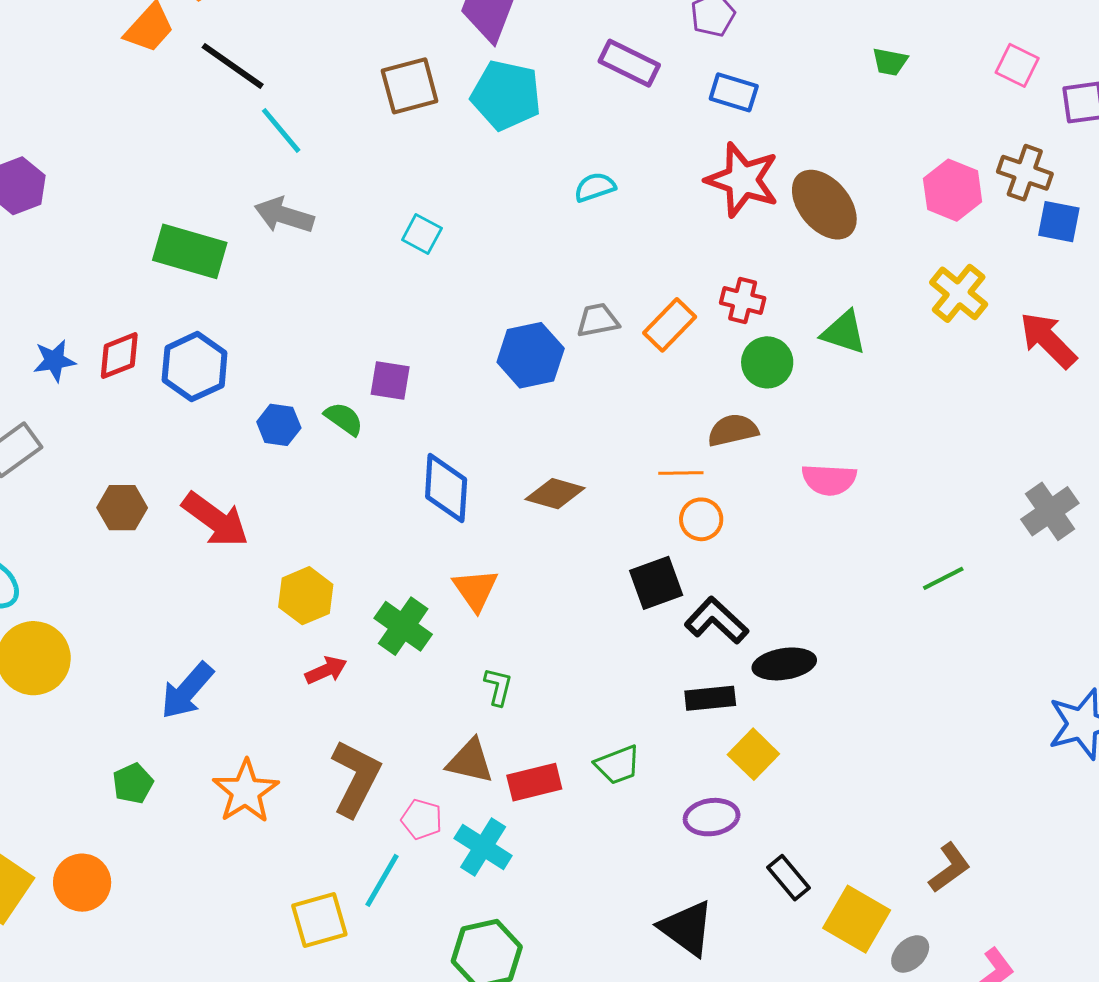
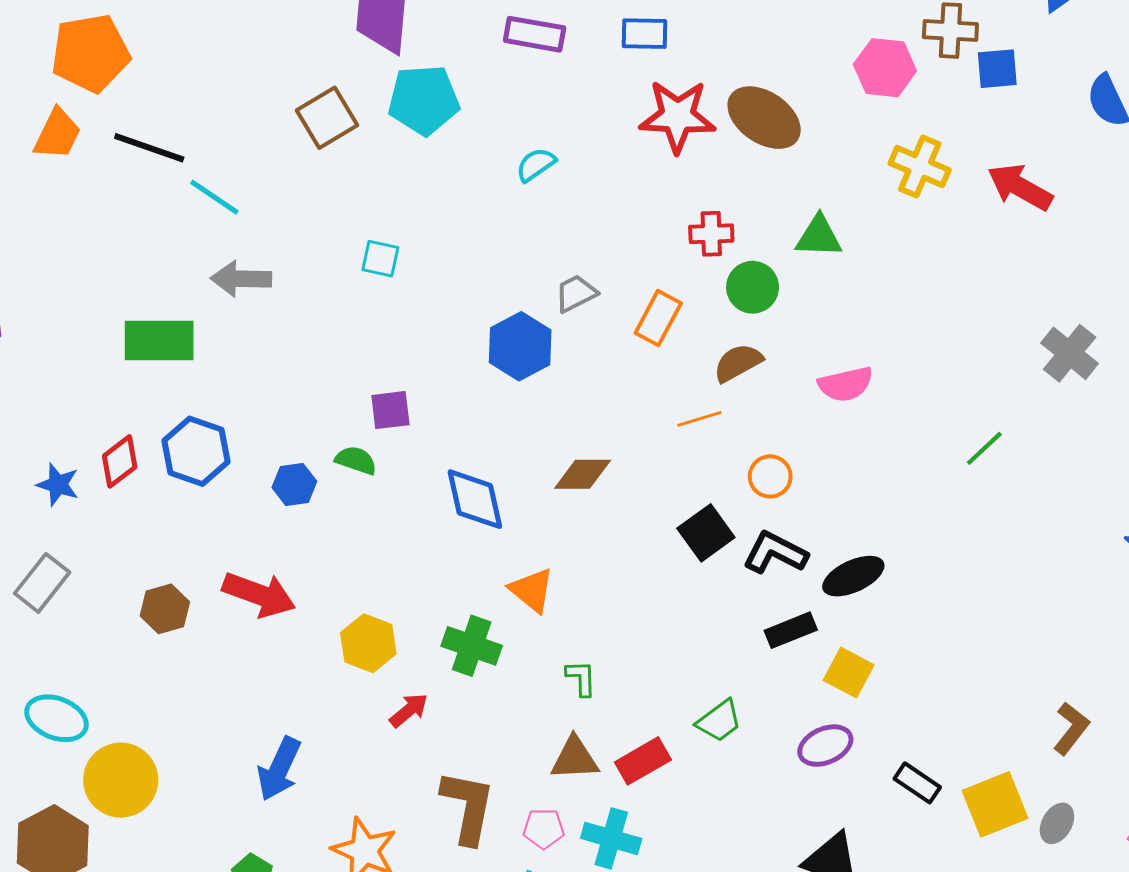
orange rectangle: (670, 325) -> (658, 318), moved
blue star: (54, 361) -> (58, 485), turned -30
orange circle: (701, 519) -> (770, 476), moved
yellow square: (857, 919) -> (995, 804), turned -36

